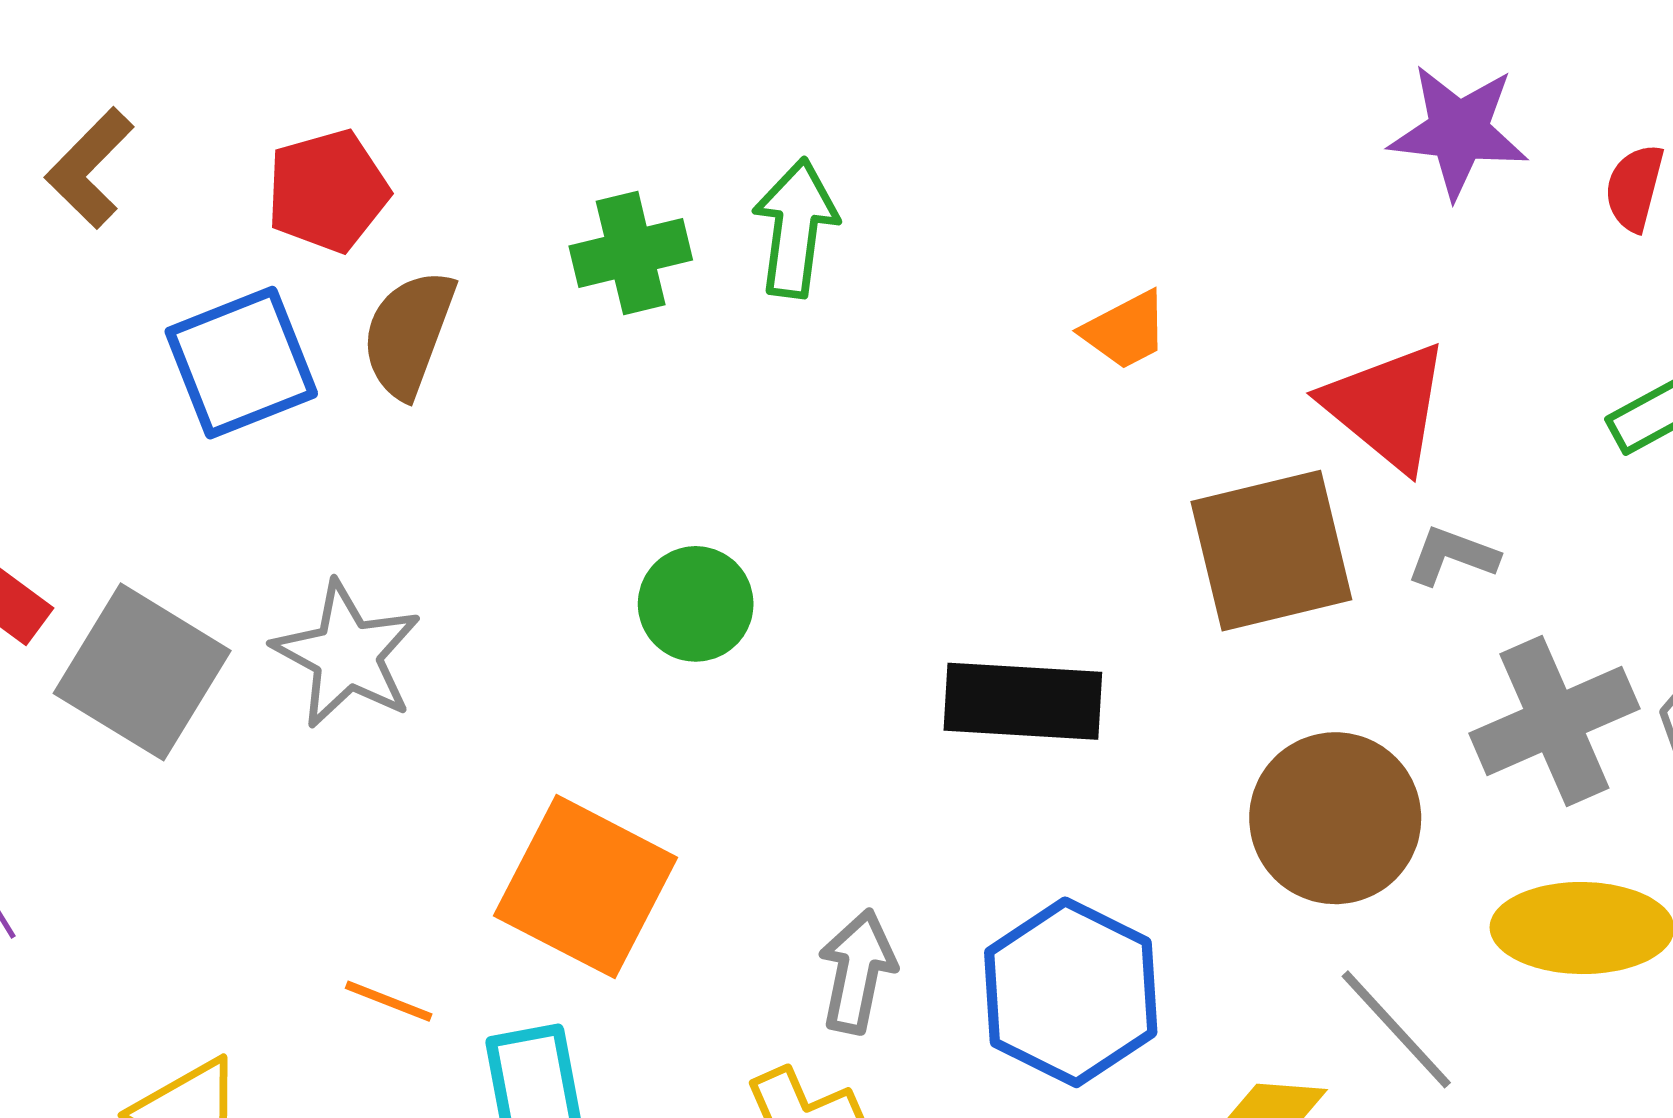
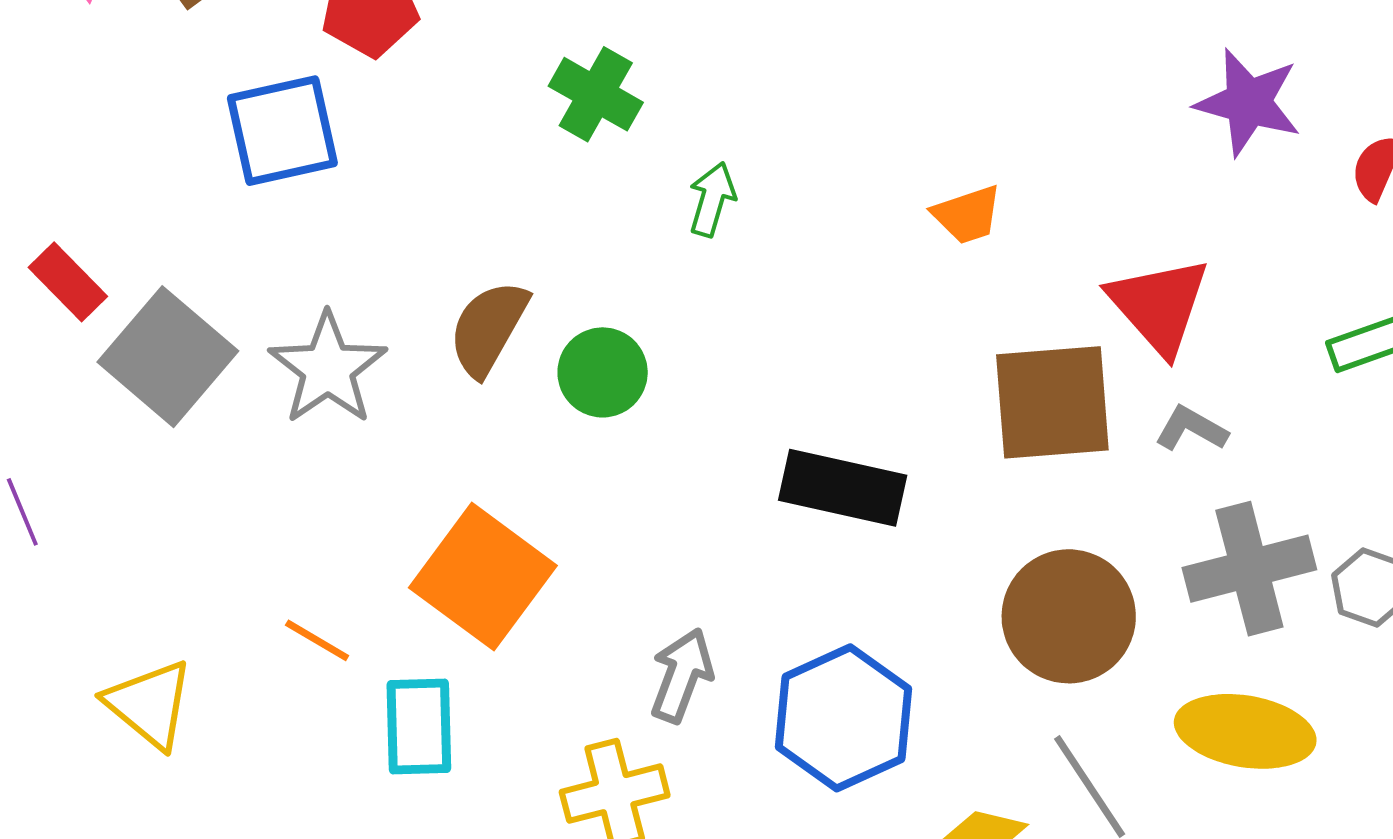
green arrow: (795, 228) -> (712, 199), moved, size x0.7
green cross: (631, 253) -> (596, 94), turned 34
brown semicircle: (408, 334) -> (488, 328), moved

